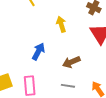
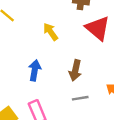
brown arrow: (71, 62) -> (75, 70), turned -36

